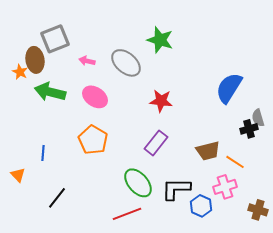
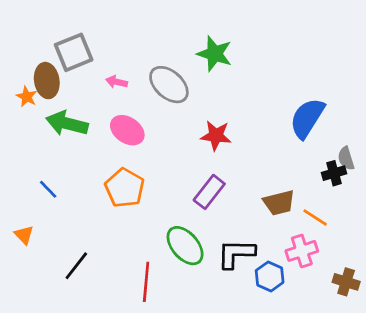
blue line: (43, 153) -> (48, 189), moved, turned -49
red line: (127, 214) -> (146, 282), moved, turned -64

